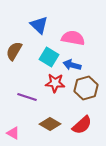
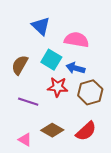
brown semicircle: (14, 51) -> (20, 65), moved
pink triangle: (13, 133) -> (25, 140), moved

